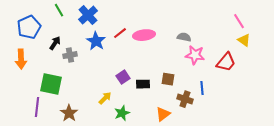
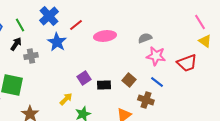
green line: (59, 10) -> (20, 25), moved
red line: (120, 33) -> (76, 25), moved
gray semicircle: (184, 37) -> (145, 38), turned -32
red trapezoid: (226, 62) -> (187, 63), turned 30
brown square: (168, 79) -> (129, 80), turned 32
blue line: (202, 88) -> (157, 82), moved, turned -48

